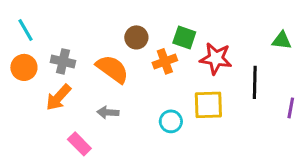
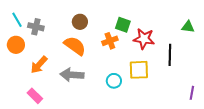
brown circle: (136, 37) -> (80, 22), moved
gray cross: (63, 61) -> (36, 27), moved
purple line: (291, 108) -> (192, 93), moved
gray arrow: (108, 112) -> (72, 75), size x1.6
pink rectangle: (79, 144) -> (35, 96), moved

